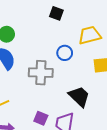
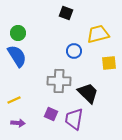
gray cross: (41, 73) -> (59, 81), moved

